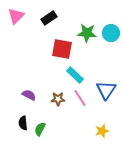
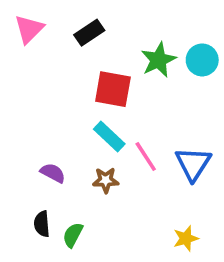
green star: (87, 33) -> (158, 60), turned -30
cyan rectangle: (75, 75) -> (109, 136), moved
pink line: (80, 98) -> (146, 157), moved

